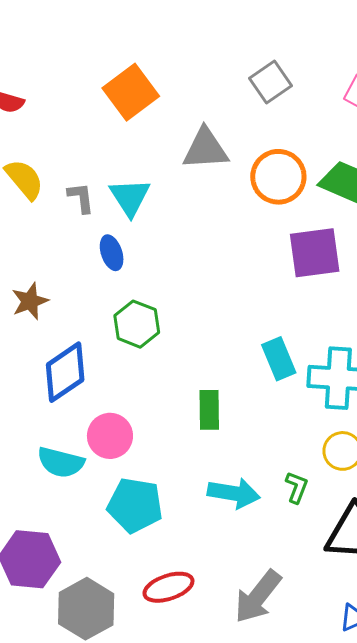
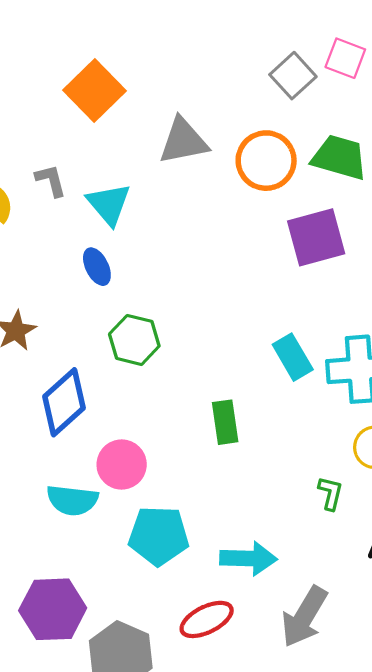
gray square: (271, 82) -> (293, 76), moved
gray L-shape: (81, 198) -> (51, 180), moved
cyan arrow: (234, 493) -> (248, 559), moved

